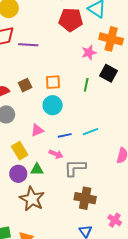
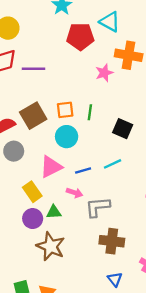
black square: (108, 73) -> (123, 129), moved
brown square: (25, 85) -> (33, 116), size x1.6
green line: (86, 85) -> (90, 112), moved
pink triangle: (37, 130) -> (51, 167), size x1.5

